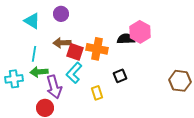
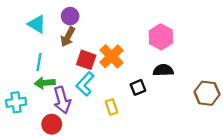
black semicircle: (126, 39) -> (163, 70), moved
brown arrow: (62, 43) -> (68, 37), moved, turned -60
orange cross: (97, 49) -> (112, 56), turned 35
cyan cross: (14, 79) -> (16, 102), moved

